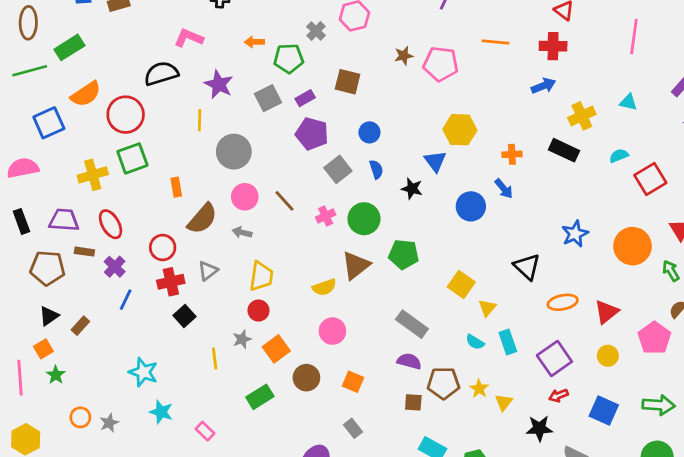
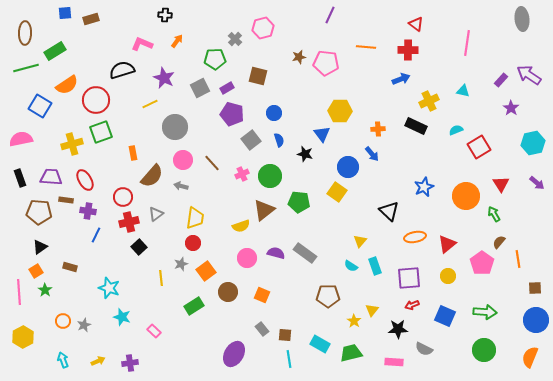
orange arrow: (254, 42) -> (177, 41), moved, turned 128
yellow line: (200, 120) -> (150, 104), turned 63
blue square: (49, 123) -> (40, 106), turned -35
purple cross: (115, 267) -> (88, 211), turned -35
yellow square: (461, 284) -> (337, 192), moved
brown rectangle: (80, 326) -> (70, 267), moved, turned 64
purple square: (554, 358) -> (409, 278), turned 30
purple semicircle: (409, 361) -> (276, 253), moved
yellow star: (479, 389) -> (354, 321), moved
brown square: (413, 402) -> (285, 335), moved

